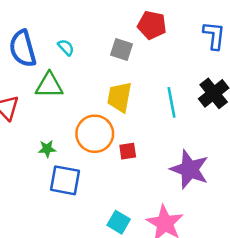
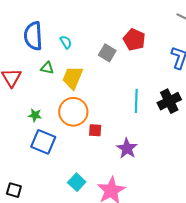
green triangle: (49, 85) -> (47, 68), size x0.6
yellow trapezoid: (119, 97) -> (73, 78), moved
purple star: (190, 169) -> (127, 148), moved, size x0.7

